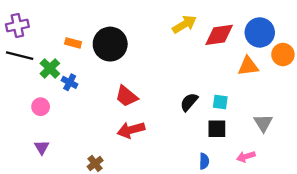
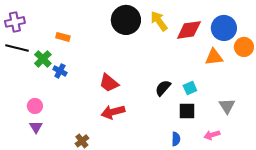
yellow arrow: (184, 24) -> (159, 21), turned -95
black circle: (110, 44) -> (126, 20), moved
cyan square: (220, 102) -> (190, 88), turned -32
pink circle: (41, 107) -> (35, 106), moved

